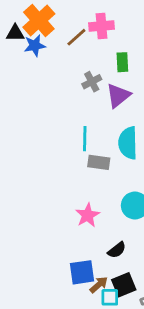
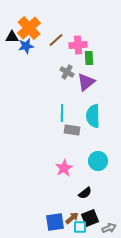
pink cross: (101, 26) -> (78, 45), moved
gray cross: (92, 82) -> (67, 72), turned -32
blue square: (82, 272) -> (55, 222), moved

